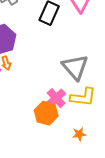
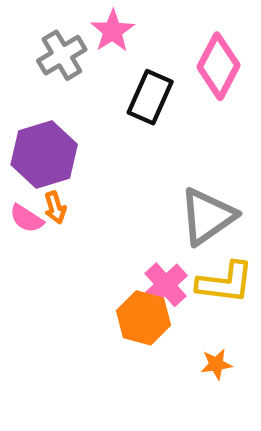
gray triangle: (75, 67) -> (207, 216), turned 36

